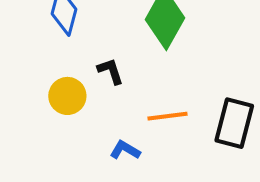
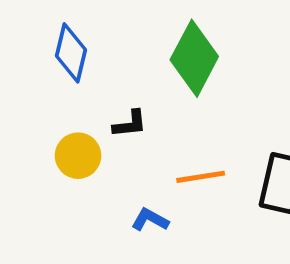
black L-shape: (111, 71) -> (130, 124), turned 104

